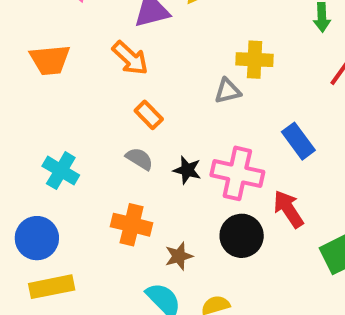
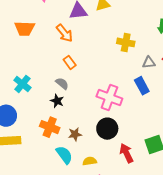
gray triangle: (228, 91) -> (149, 63), moved
black star: (187, 170) -> (57, 101), moved
red arrow: (288, 209) -> (126, 153), moved
orange cross: (132, 225) -> (50, 127), moved

